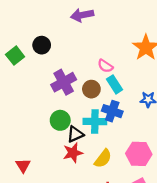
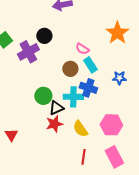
black circle: (42, 45) -> (44, 36), moved
purple cross: (64, 82) -> (28, 52), moved
yellow semicircle: (103, 159) -> (80, 129), turned 108

